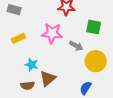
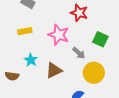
brown triangle: (48, 78) -> (54, 70), moved
brown semicircle: (28, 85) -> (12, 76), moved

